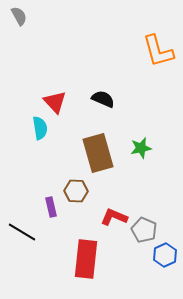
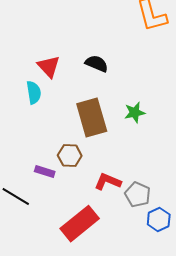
purple rectangle: (51, 207) -> (45, 172), turned -60
red rectangle: (86, 259) -> (80, 224), turned 45

